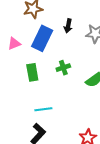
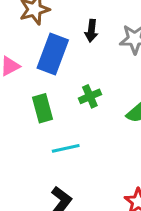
cyan line: (43, 109) -> (66, 148), moved

